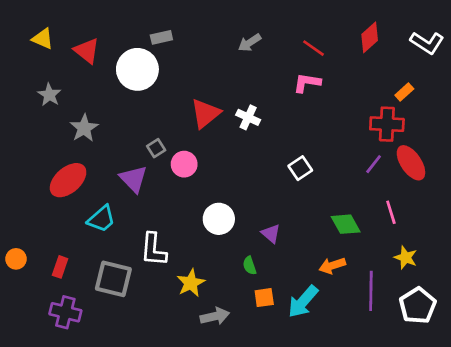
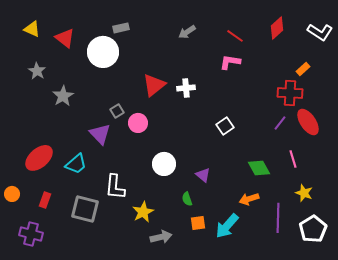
white cross: (248, 117) -> (186, 88), turned -30
red ellipse: (68, 180) -> (39, 158), moved
purple cross: (65, 312) -> (31, 234), moved

